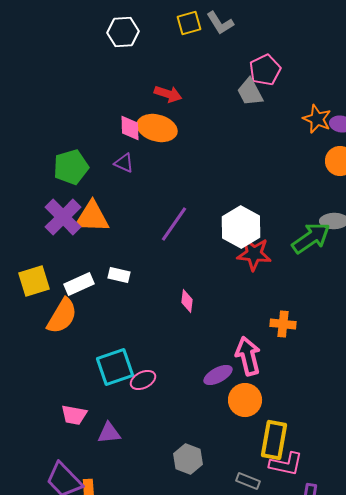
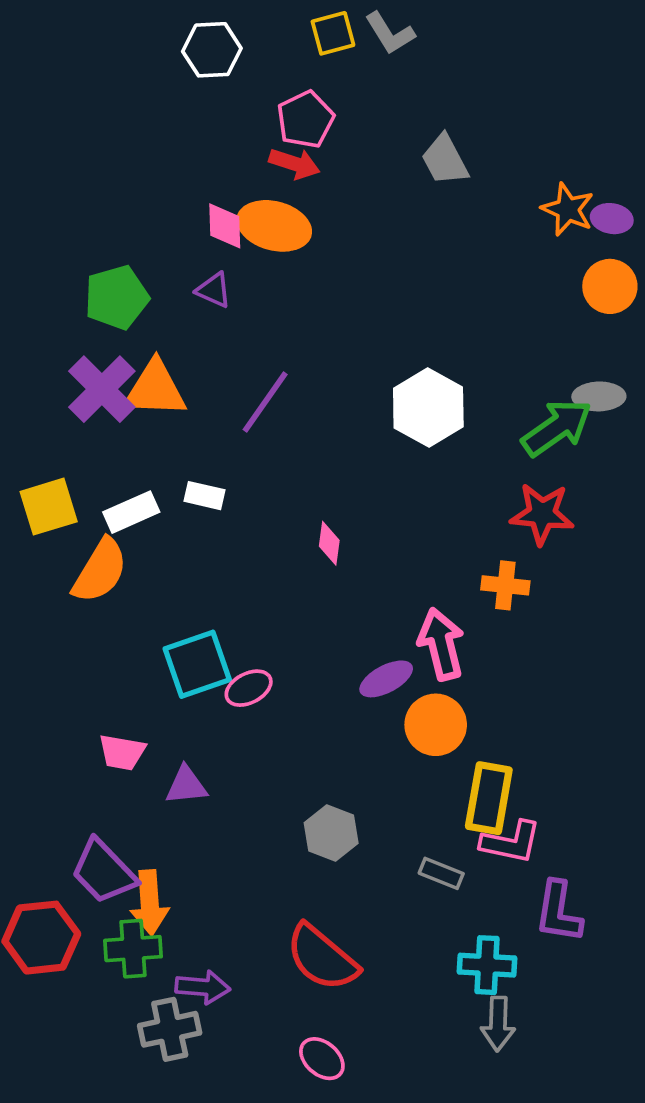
pink pentagon: (265, 70) -> (305, 120), moved
purple line: (174, 224) -> (265, 402), moved
red star: (254, 254) -> (542, 514), moved

